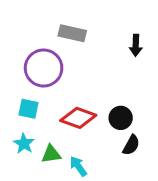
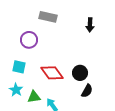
purple circle: (44, 68) -> (29, 40), size x0.7
red diamond: (78, 118) -> (52, 73), turned 35

